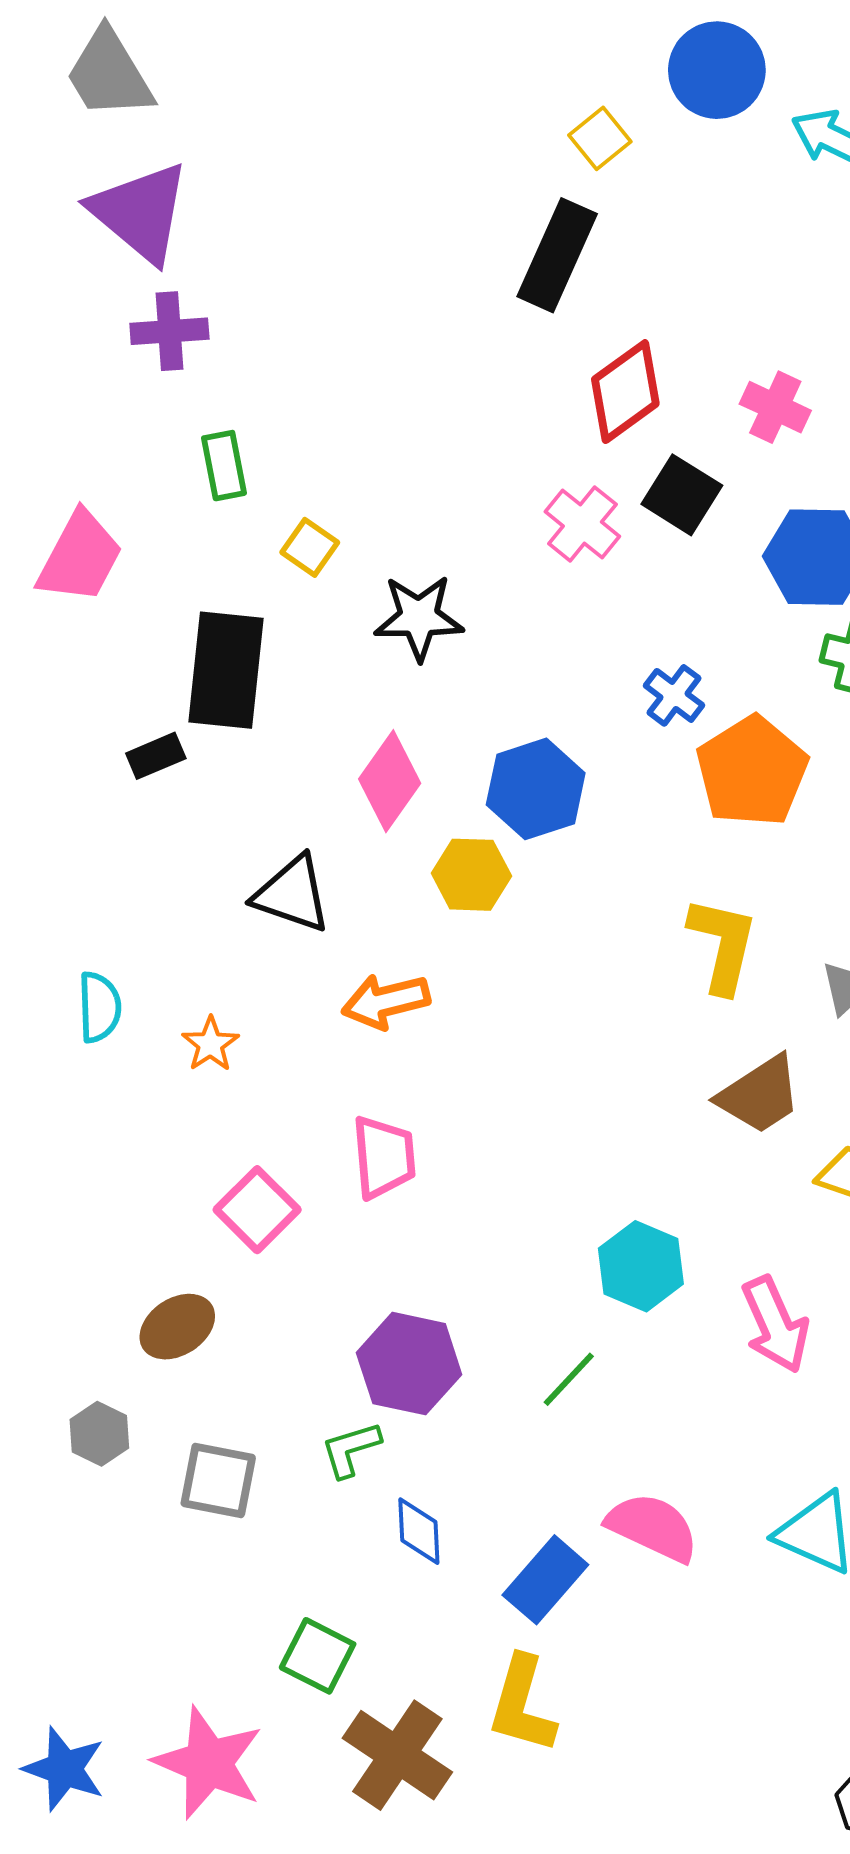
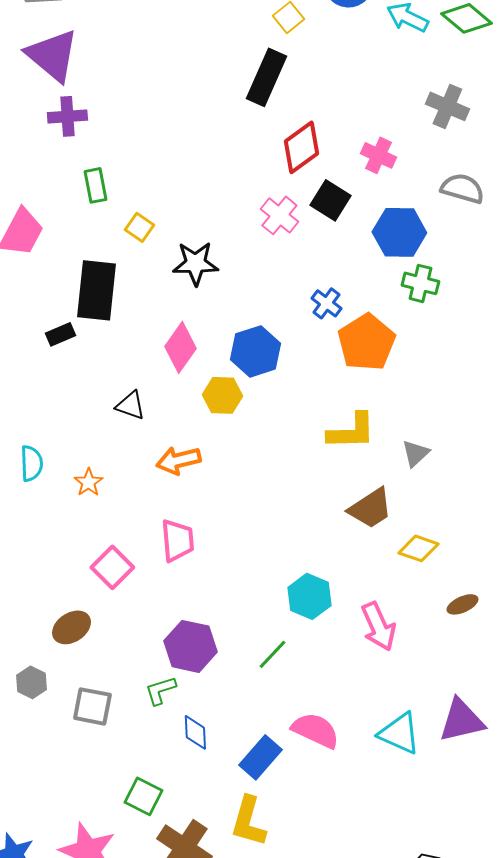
black triangle: (292, 894) -> (130, 405), size x0.7
yellow L-shape: (723, 945) -> (351, 431), turned 76

